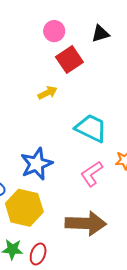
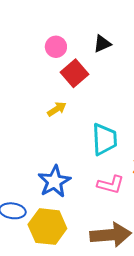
cyan trapezoid: (91, 128) -> (104, 139), turned 68
pink L-shape: (92, 174) -> (111, 185), turned -124

